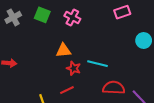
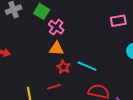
pink cross: (72, 17) -> (56, 27), moved

